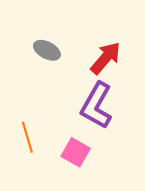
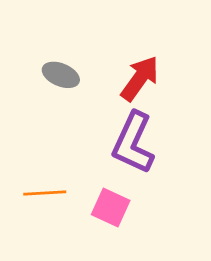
orange line: (27, 137) -> (45, 193), turned -72

